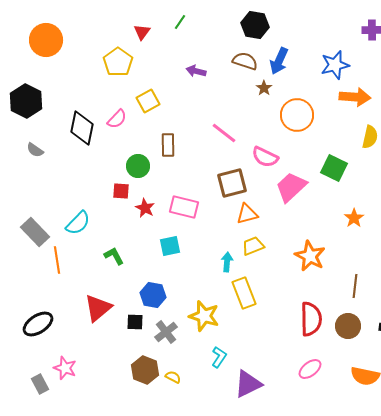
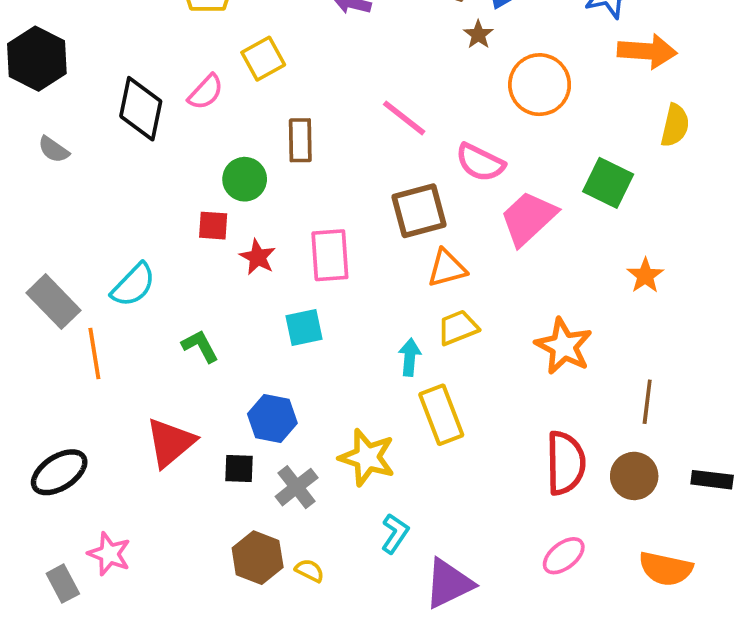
pink rectangle: (184, 207) -> (330, 255), turned 72

